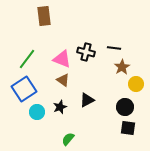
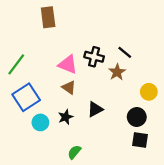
black line: (114, 48) -> (125, 52), turned 32
green line: (27, 59) -> (16, 64), moved
brown star: (122, 67) -> (117, 72), moved

